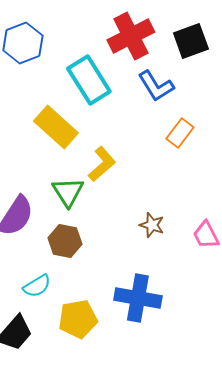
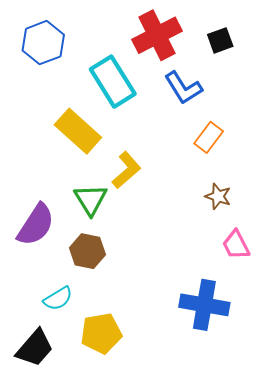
black square: (191, 41) -> (220, 40), size x0.7
brown star: (152, 225) -> (218, 196), moved
blue cross: (138, 298) -> (204, 305), moved

